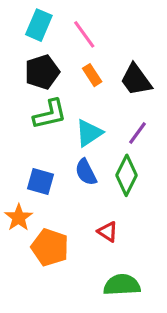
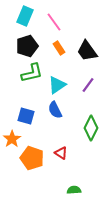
green diamond: (127, 175) -> (91, 128), moved
red triangle: (108, 232) -> (61, 153), moved
green semicircle: (122, 285) -> (74, 190), moved, size x0.6

